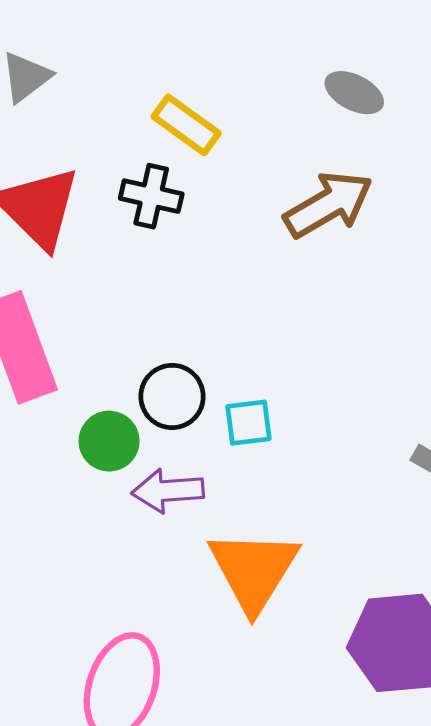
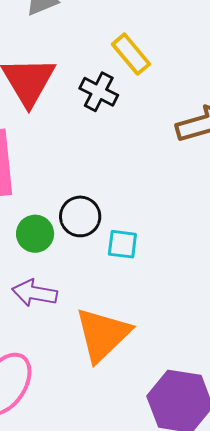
purple arrow: (168, 491) -> (35, 293), moved

